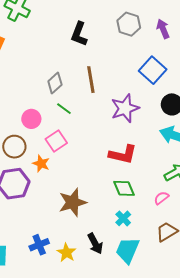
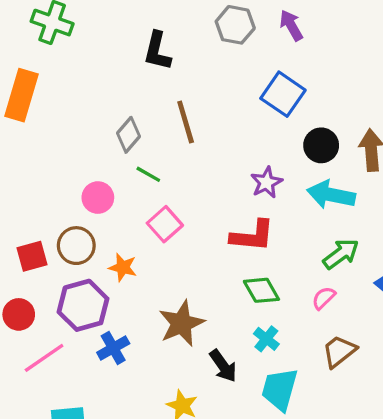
purple star: (125, 108) -> (266, 182), moved, size x0.7
pink square: (56, 141) -> (165, 224), moved
black arrow: (95, 244) -> (223, 366), moved
blue cross: (39, 245) -> (113, 348), moved

